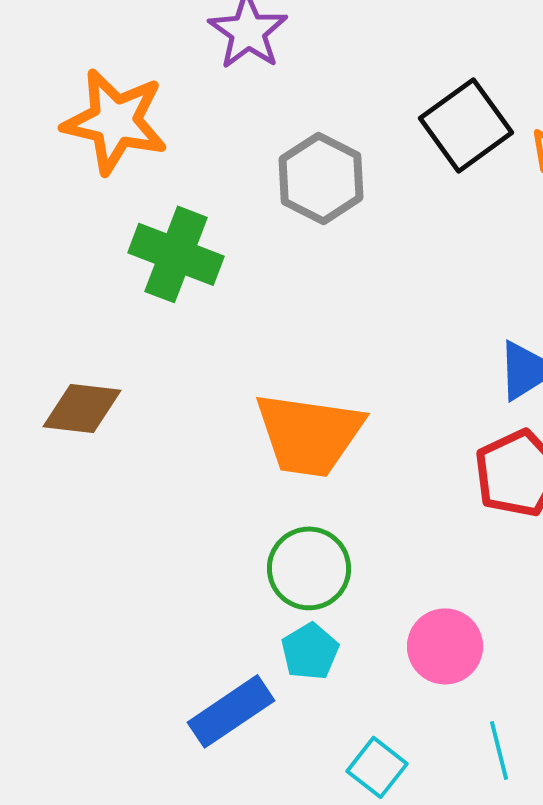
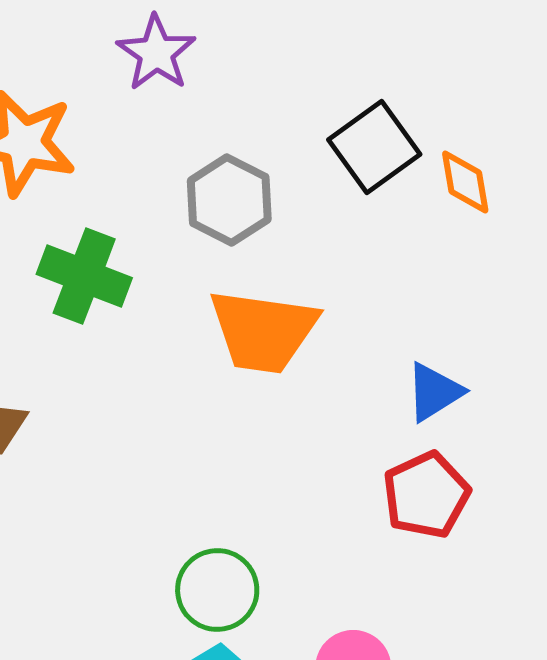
orange trapezoid: (309, 434) -> (263, 331), moved

